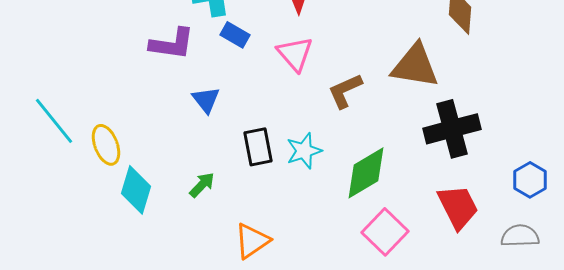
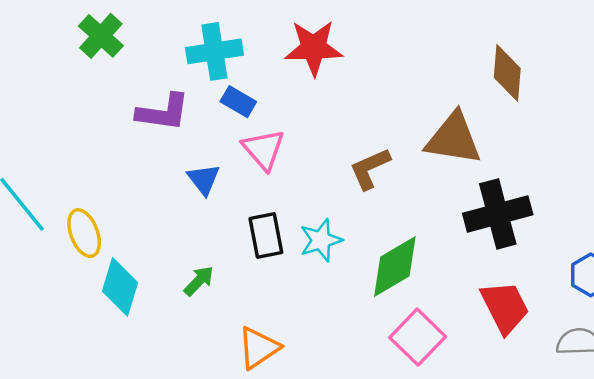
pink triangle: (295, 54) -> (263, 149), moved

